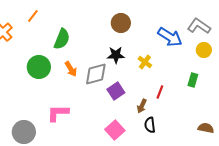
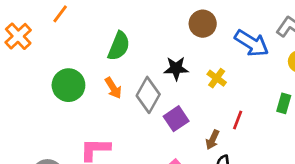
brown circle: (121, 23) -> (203, 24), moved
green semicircle: (62, 39) -> (119, 46), moved
gray diamond: (96, 74) -> (148, 95), turned -45

